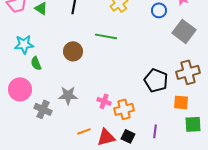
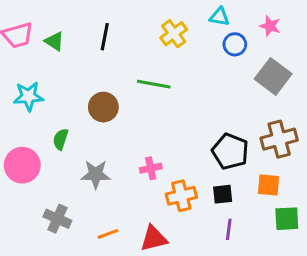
green semicircle: (36, 63) -> (61, 139), moved, turned 40
pink cross: (104, 101) -> (151, 168), moved, turned -32
gray cross: (43, 109) -> (57, 219), moved
orange line: (84, 131) -> (108, 234), moved
black square: (128, 136) -> (223, 194), moved, turned -32

